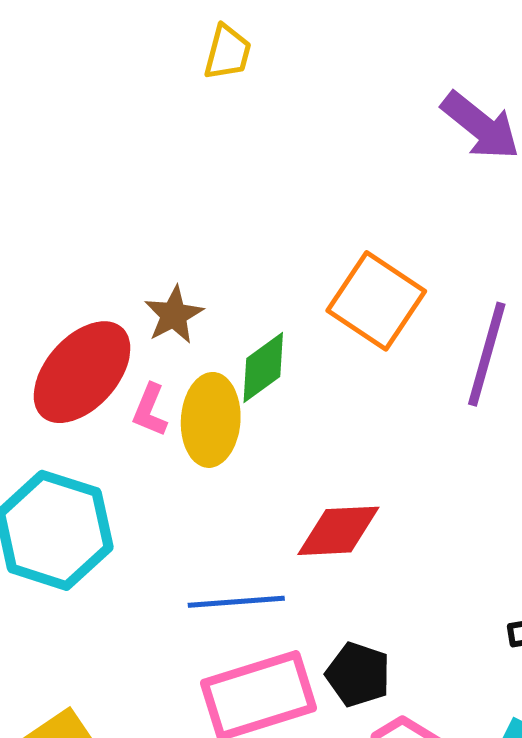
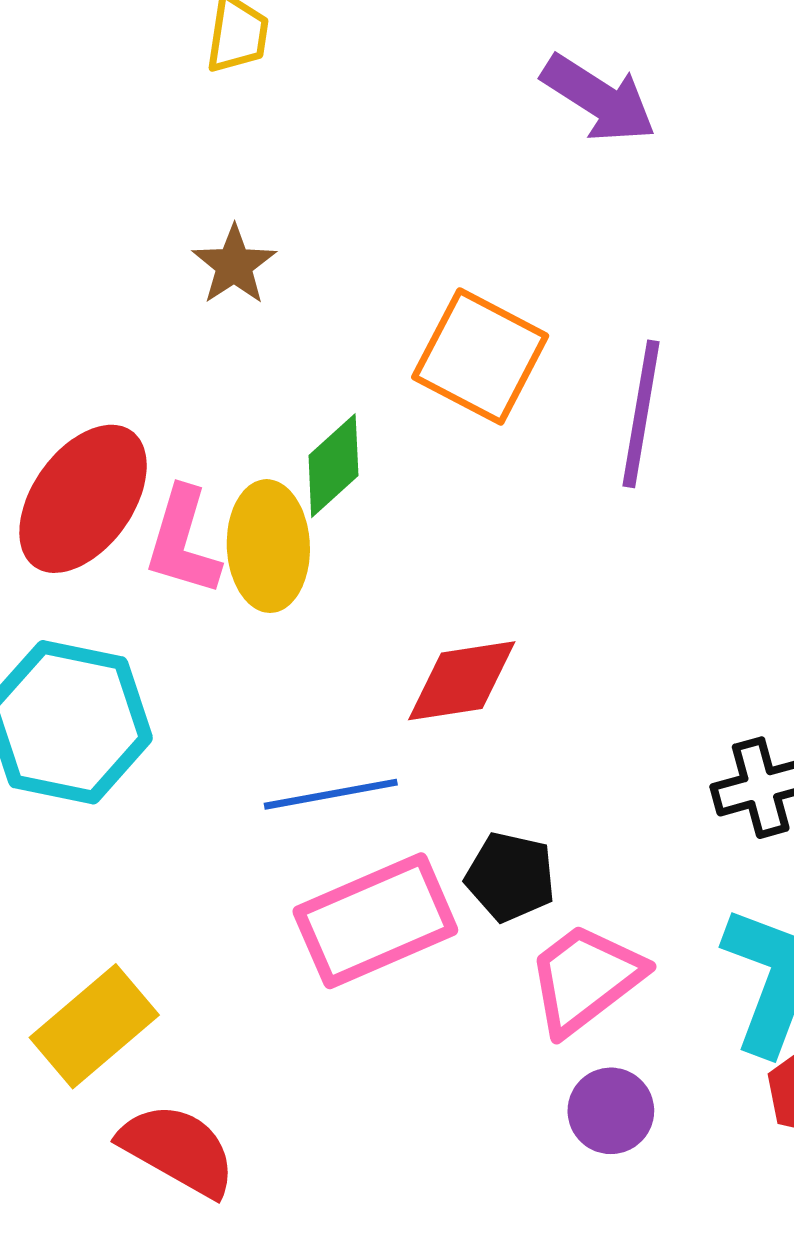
brown star: (174, 315) -> (234, 265), moved
pink L-shape: (150, 410) -> (183, 541), size x1.5

